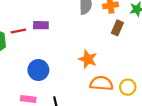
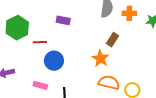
brown rectangle: (117, 28) -> (112, 40), moved
red line: (18, 31) -> (40, 42), moved

